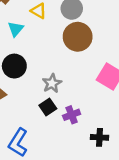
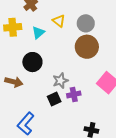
purple cross: (72, 115) -> (74, 94), moved

